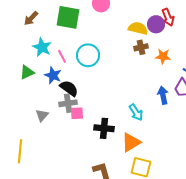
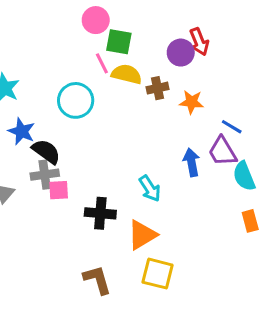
green square: (68, 17) -> (119, 42), moved, size x0.7
yellow semicircle: (138, 28) -> (127, 74), moved
pink line: (62, 56) -> (102, 63), moved

